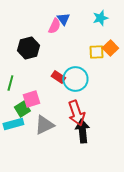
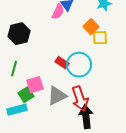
black hexagon: (28, 48) -> (19, 34), moved
orange square: (110, 48) -> (91, 27), moved
gray triangle: (44, 125) -> (57, 96), moved

